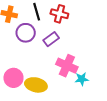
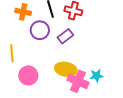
pink cross: (67, 66) -> (78, 81), moved
yellow ellipse: (36, 85) -> (66, 69), moved

